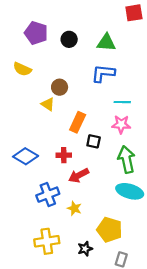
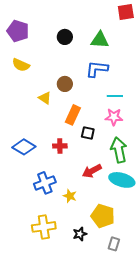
purple pentagon: (36, 33) -> (18, 31), moved
brown circle: (60, 87) -> (65, 84), moved
red arrow: (79, 175) -> (92, 171), moved

